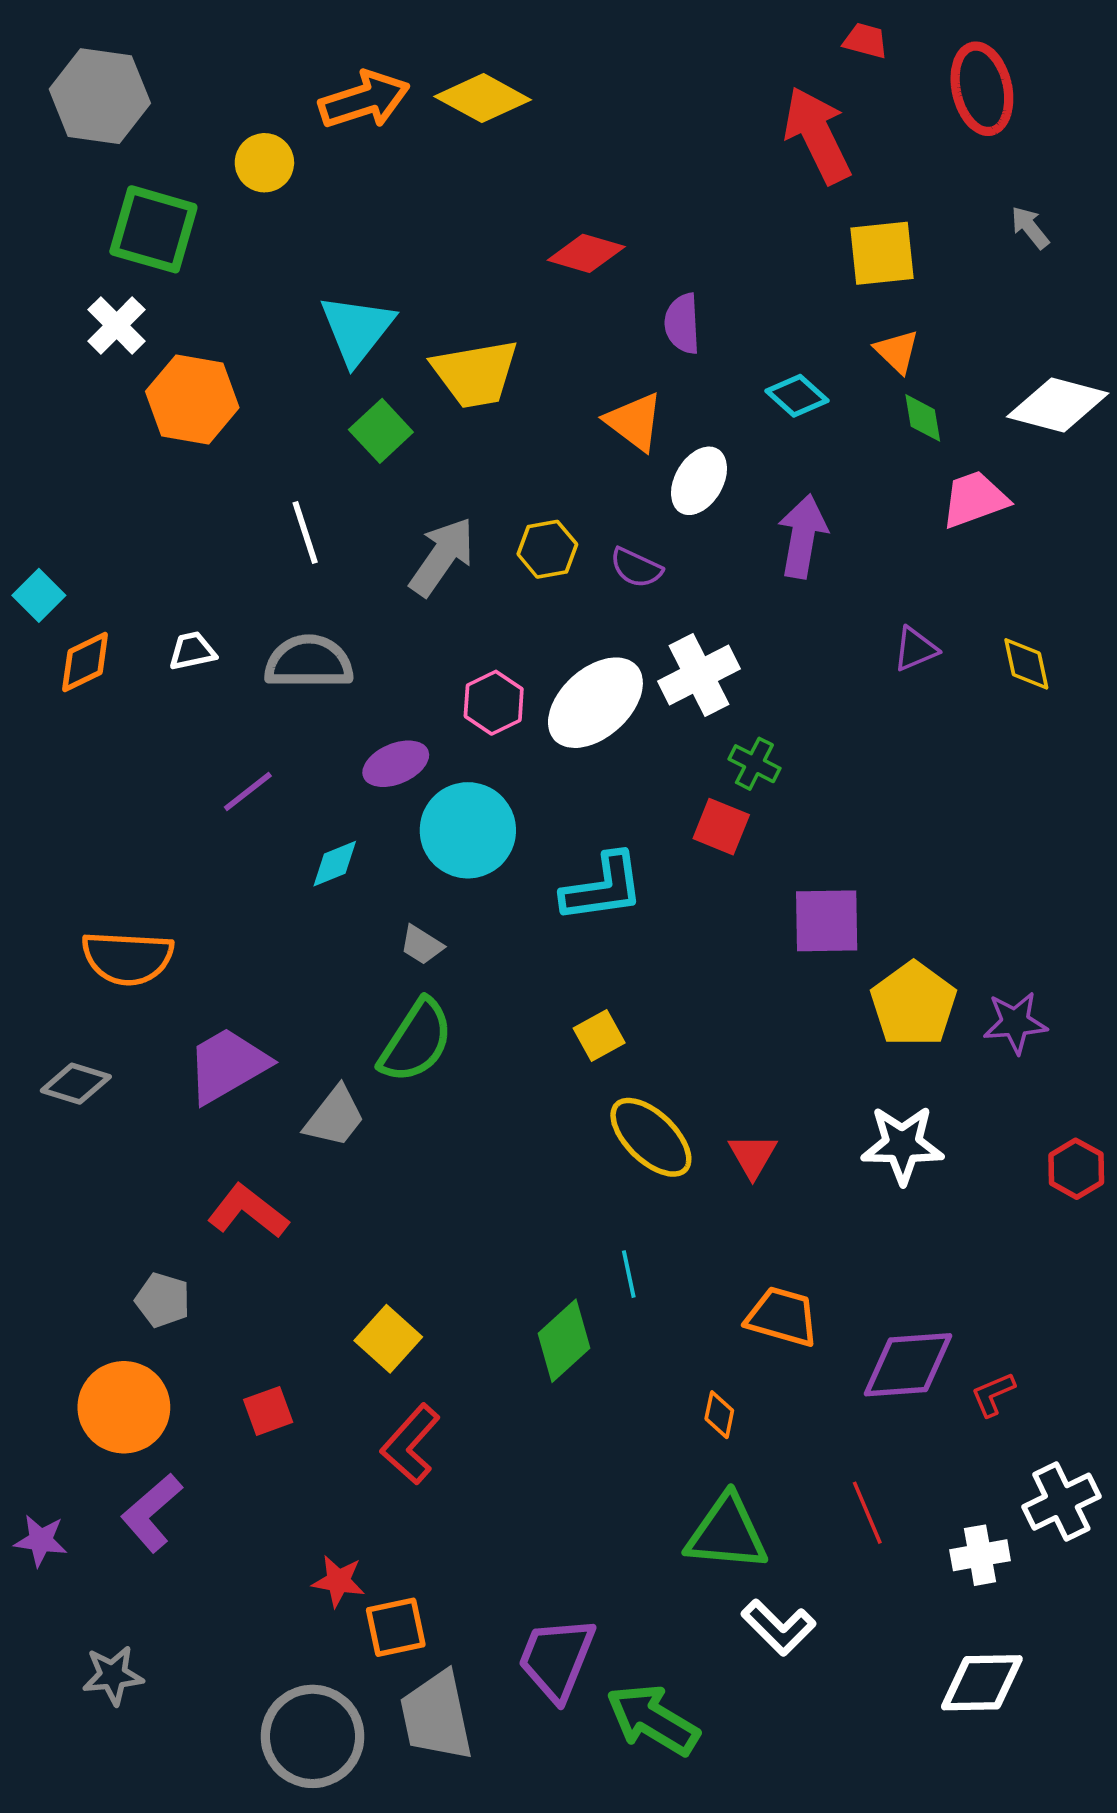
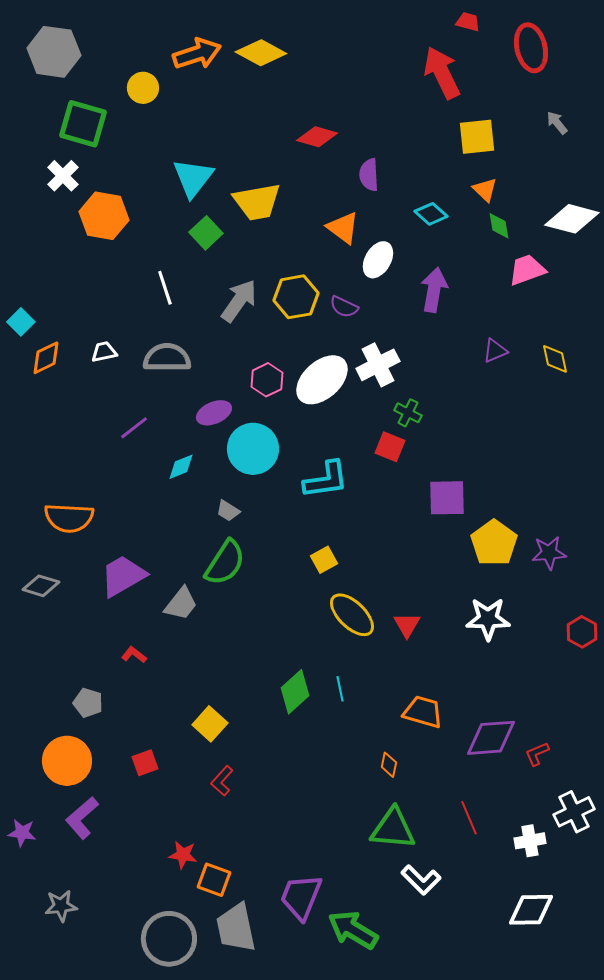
yellow hexagon: (547, 549) -> (296, 297), size x1.4
red L-shape: (248, 1211) -> (134, 655), size x0.6
green diamond: (564, 1341) -> (295, 692), moved
red L-shape: (411, 1444) -> (222, 781), size x0.7
orange square: (396, 1627) -> (214, 880), turned 32

